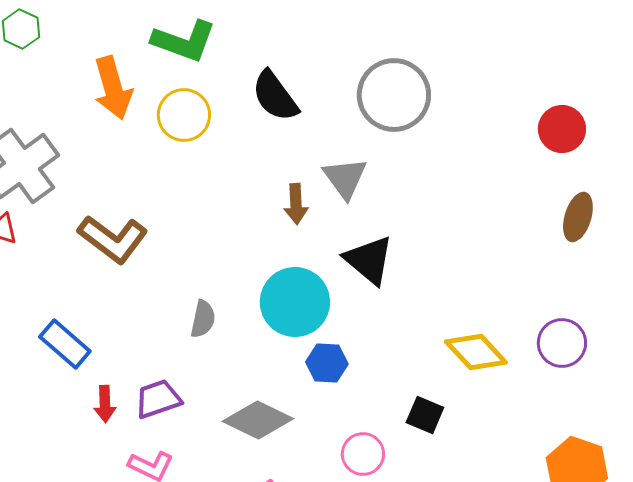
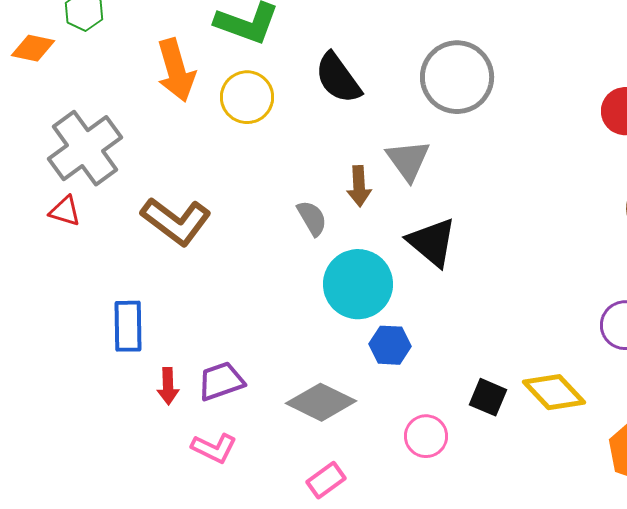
gray semicircle: (203, 319) -> (312, 218), moved, turned -42
blue rectangle: (65, 344) -> (128, 326), turned 48
yellow diamond: (476, 352) -> (554, 392), moved

